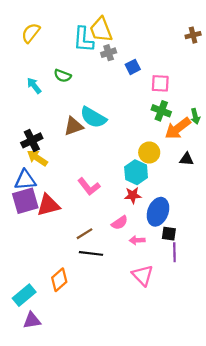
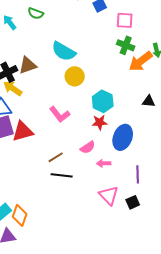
brown triangle: (74, 126) -> (28, 65), moved
yellow circle: (149, 152) -> (75, 76), moved
black triangle: (187, 159) -> (149, 101), moved
black square: (169, 234) -> (133, 202), moved, turned -32
orange diamond: (59, 280) -> (20, 215), moved, turned -30

